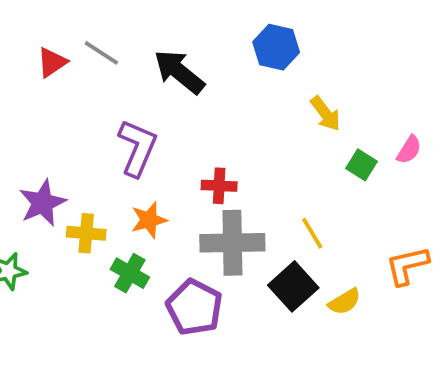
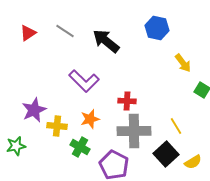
red triangle: (52, 62) -> (28, 33), moved
purple L-shape: (137, 148) -> (84, 81), turned 112

